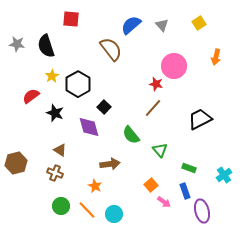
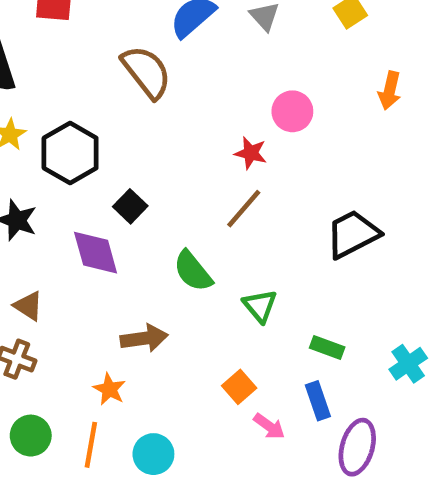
pink circle: (174, 66) -> (292, 111), size x0.7
orange line: (87, 210) -> (91, 445), turned 54
purple ellipse: (202, 211) -> (357, 447), turned 30

